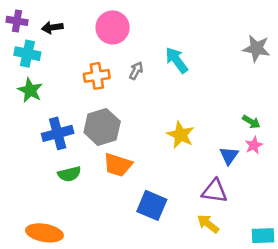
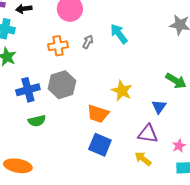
green arrow: (251, 122) -> (176, 81), size x1.5
pink star: (254, 145) -> (179, 146), moved
orange trapezoid: (118, 165) -> (98, 114), moved

